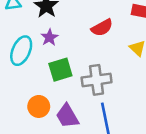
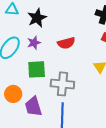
red semicircle: (102, 28) -> (66, 43), moved

